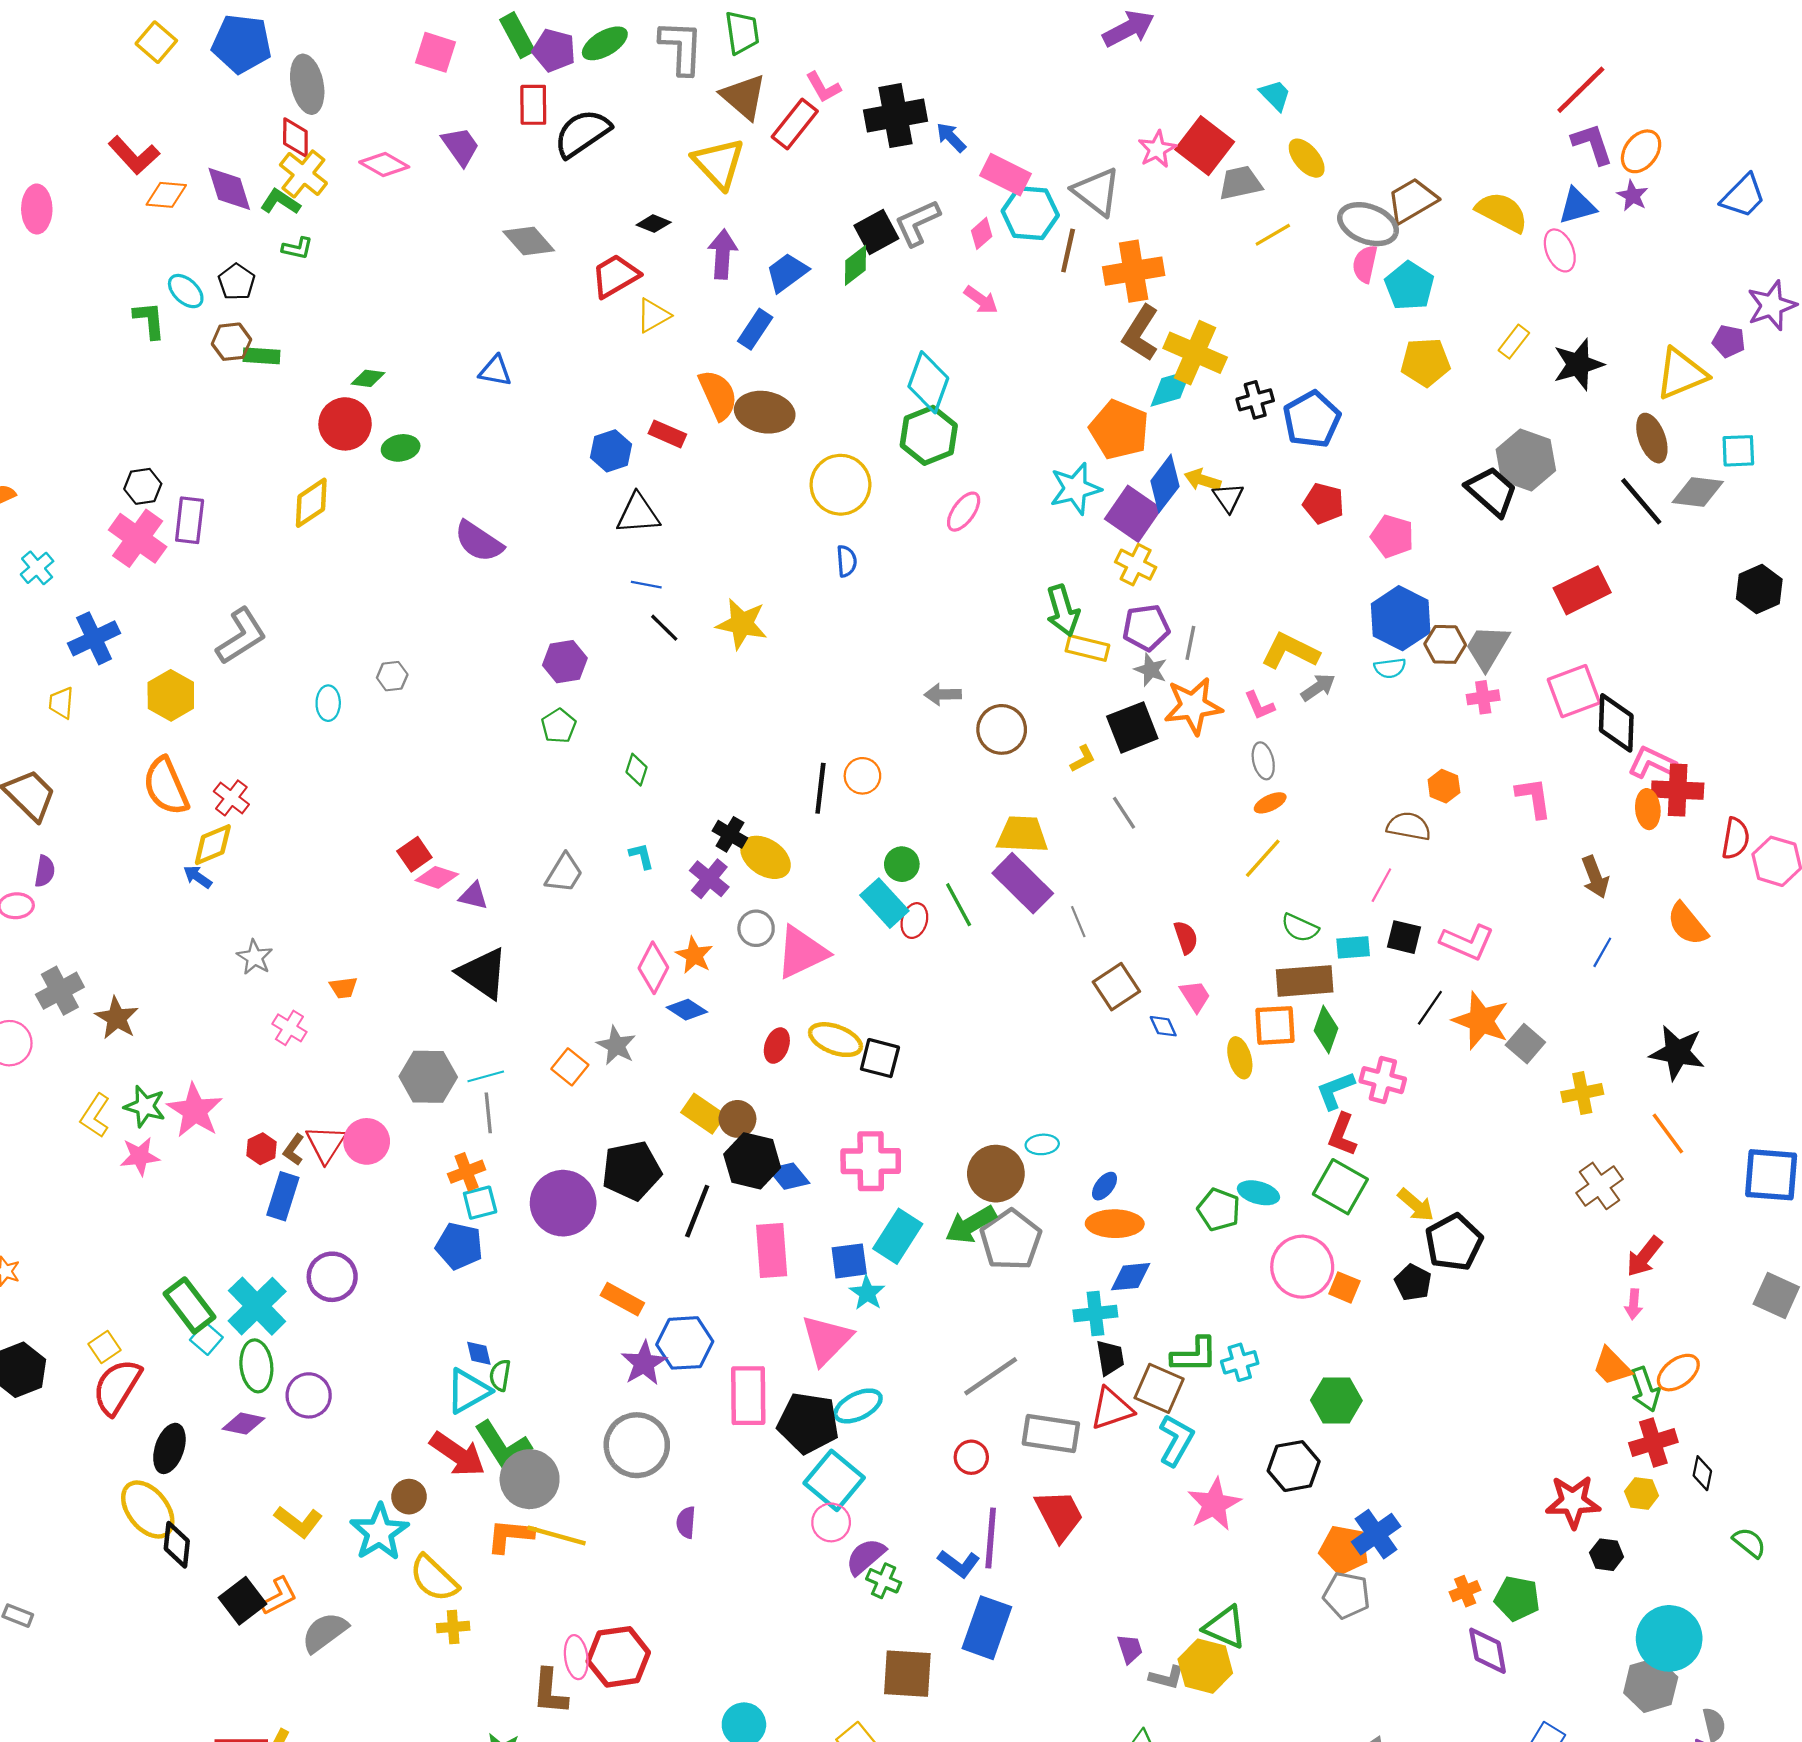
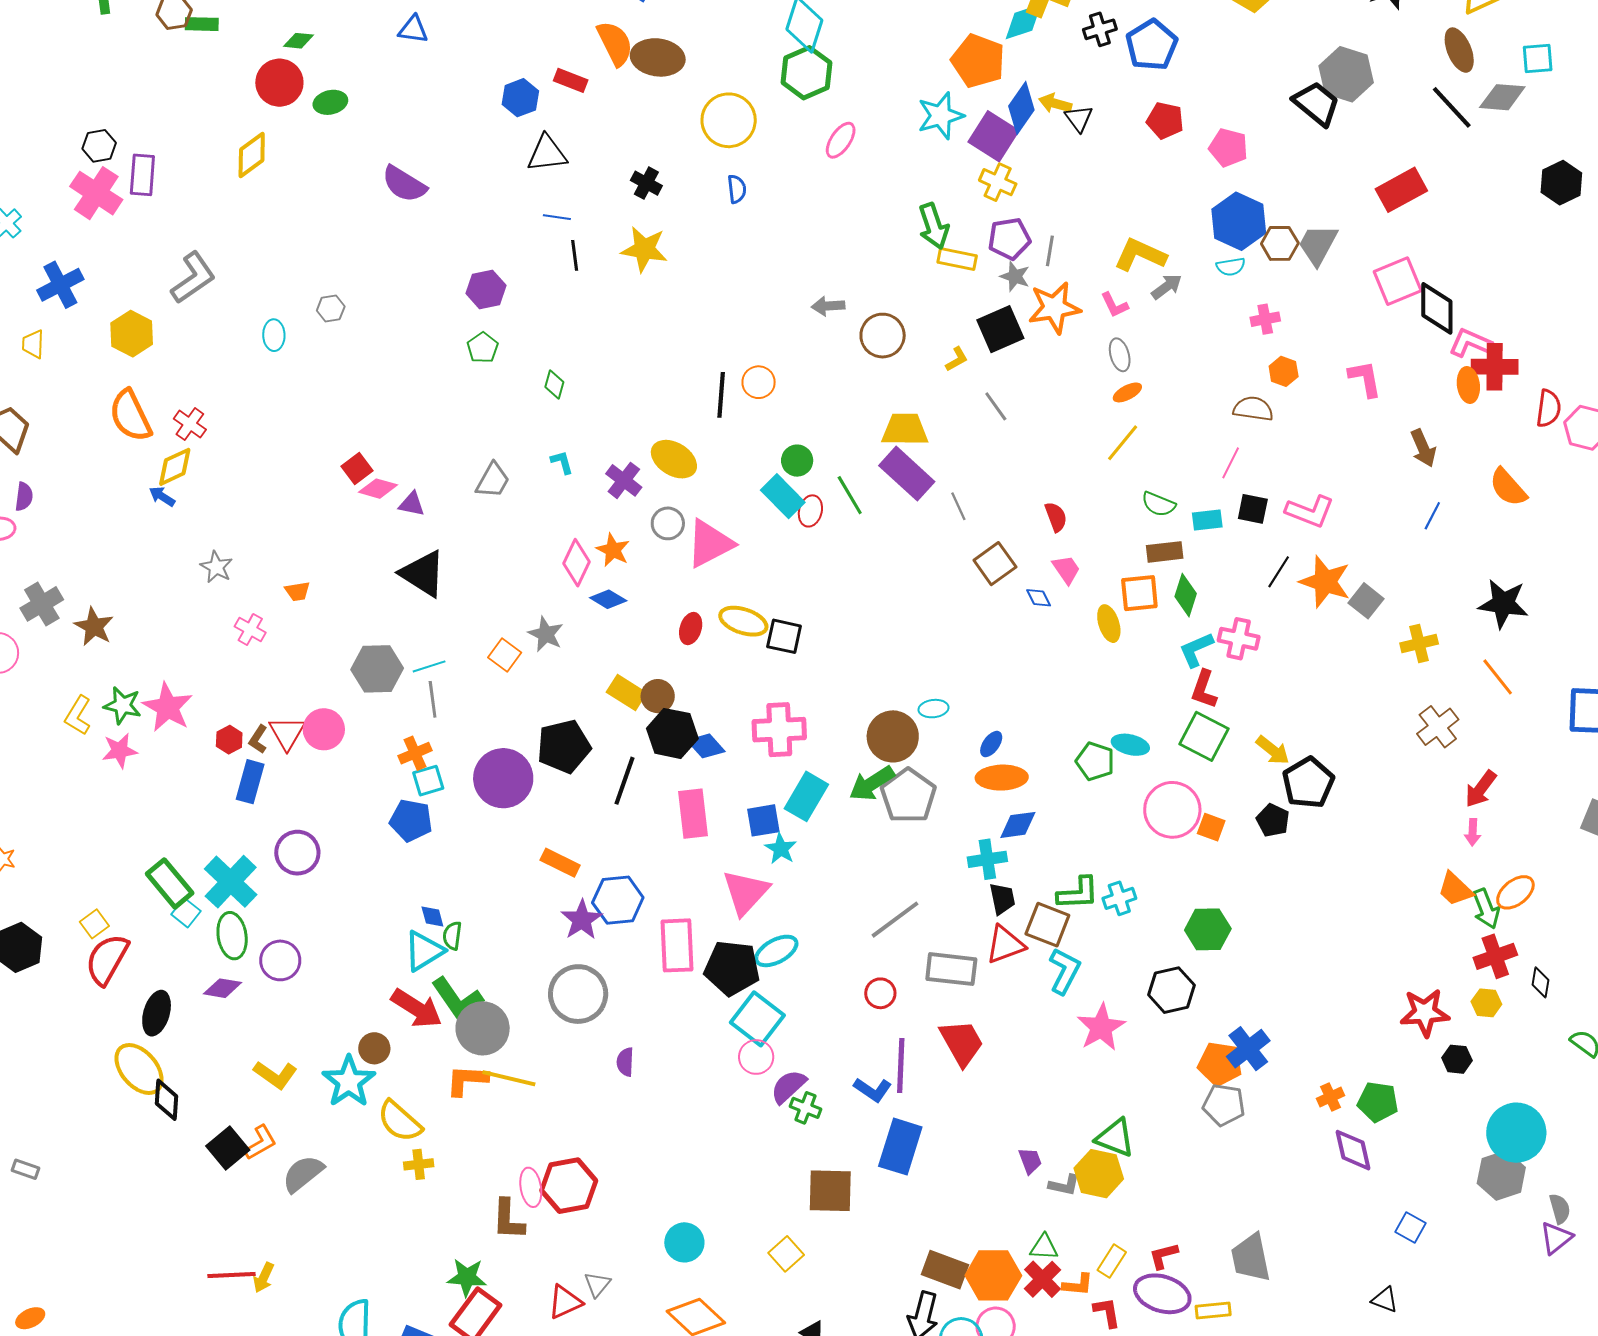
black line: (664, 628) -> (575, 255), turned 40
pink cross: (1483, 697) -> (1265, 319), moved
black cross: (730, 834) -> (646, 183), moved
brown rectangle: (1305, 981) -> (1165, 552), size x0.7

